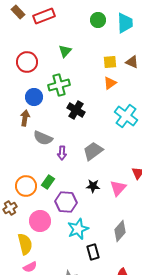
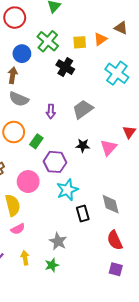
yellow square: (110, 62) -> (80, 42), moved
brown triangle: (132, 62) -> (121, 28), moved
green cross: (59, 85) -> (48, 41), turned -35
gray semicircle: (43, 138) -> (19, 99), moved
orange circle: (26, 186) -> (14, 132), moved
gray diamond: (120, 231) -> (111, 204), moved, turned -55

